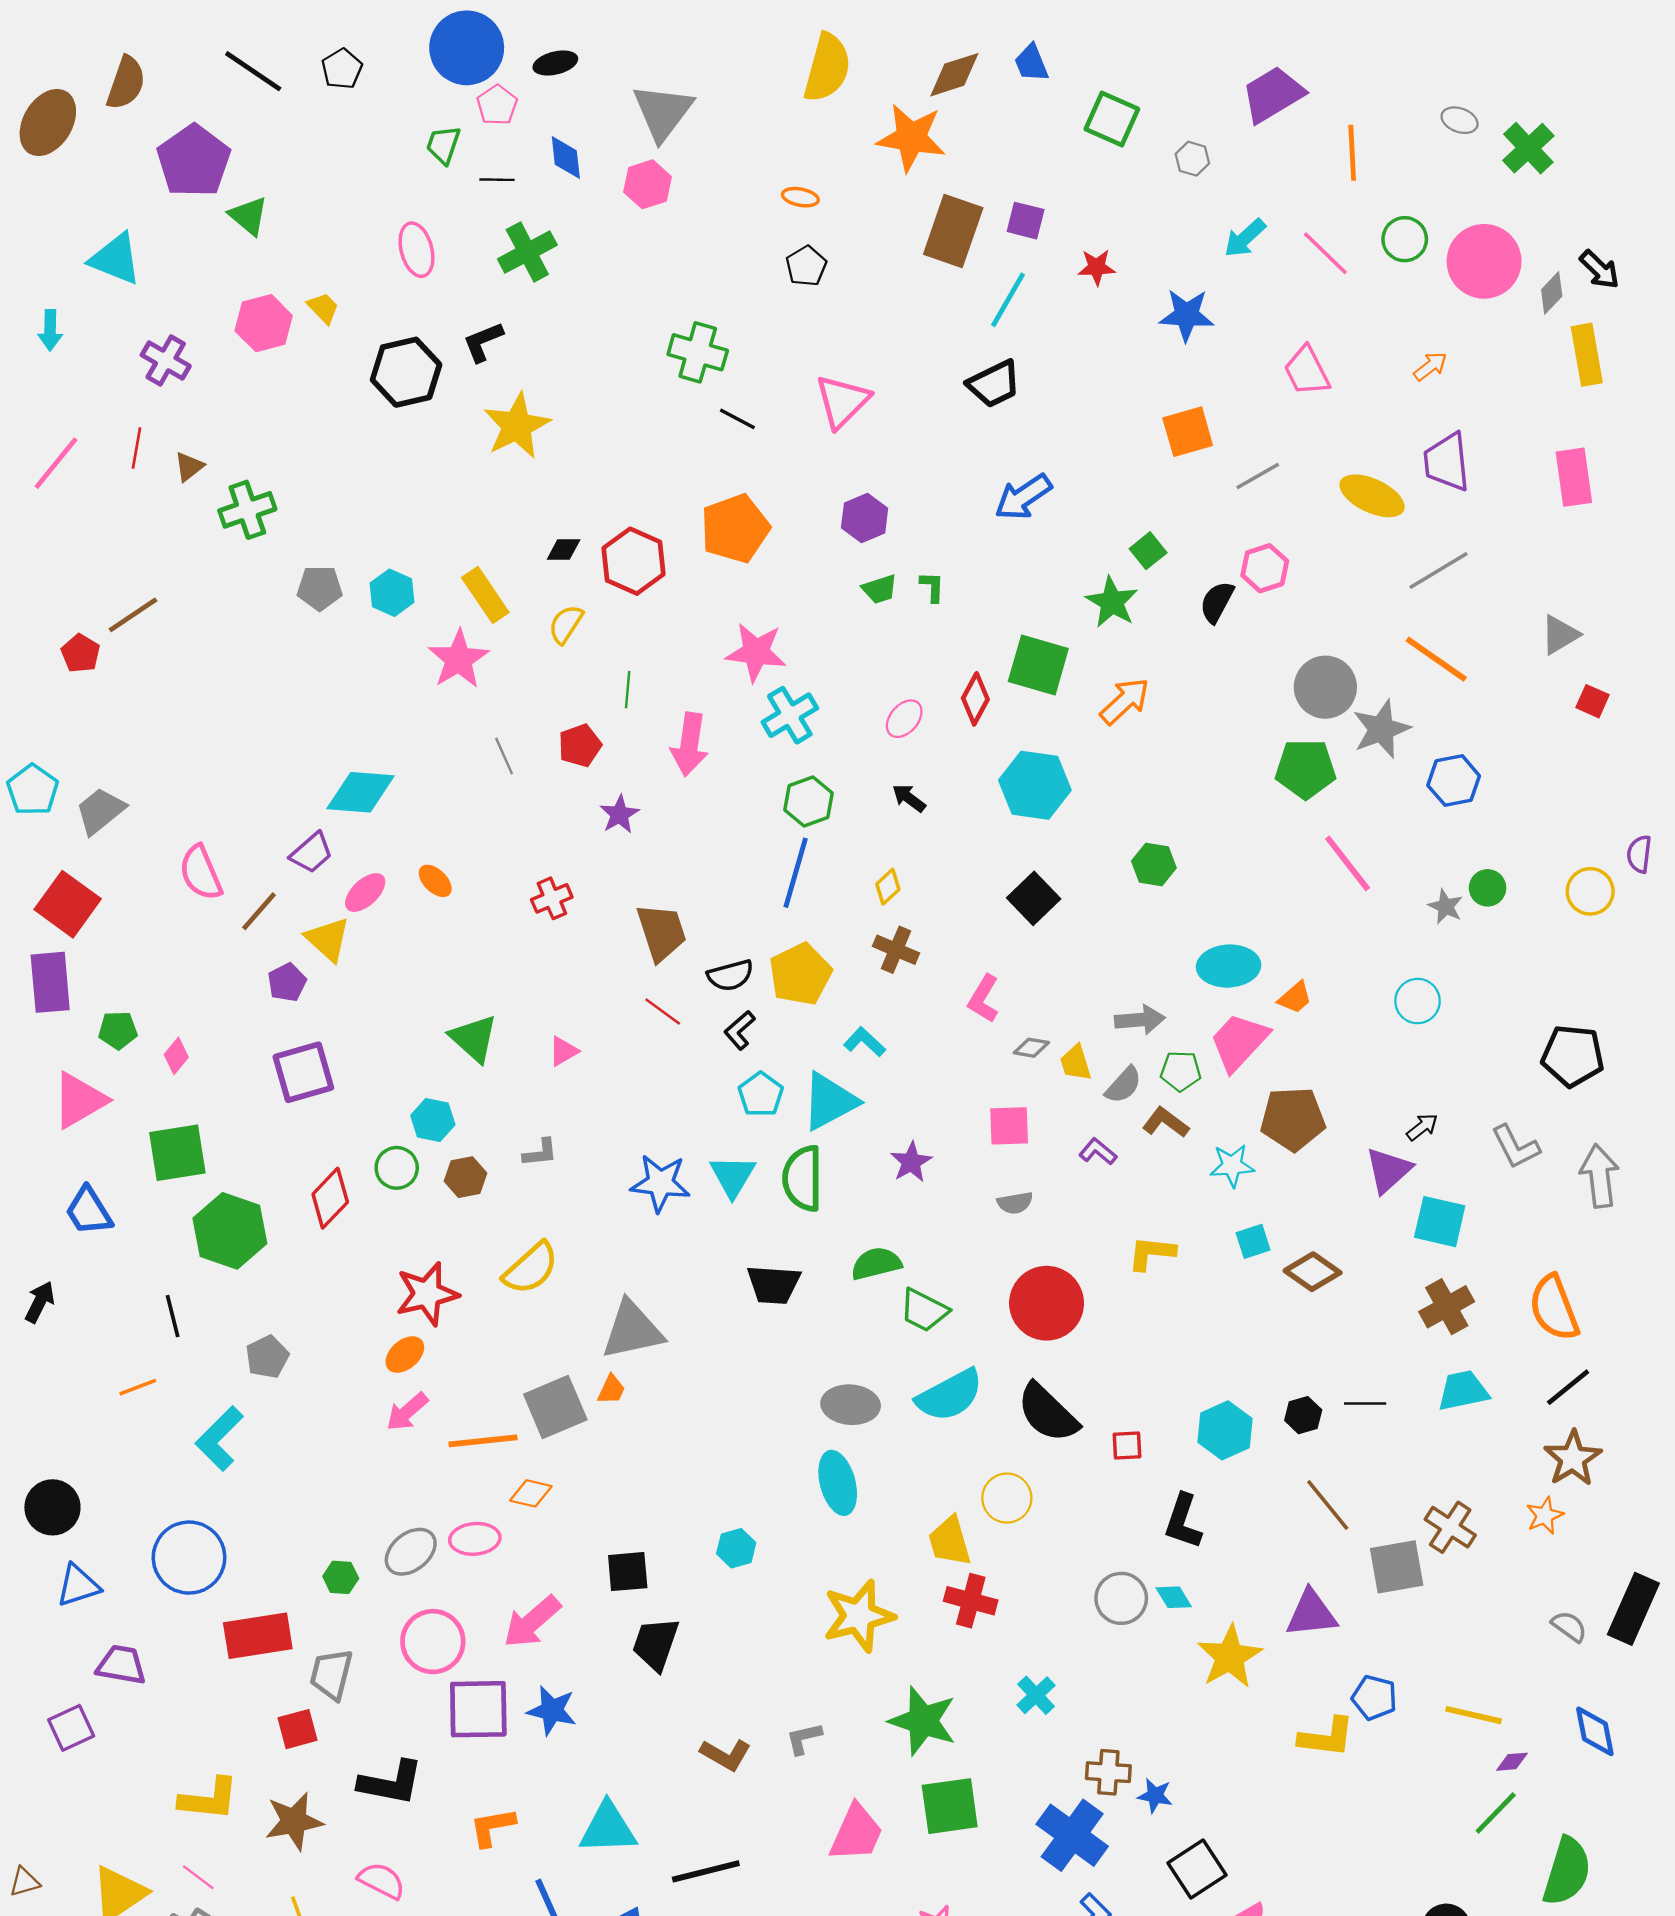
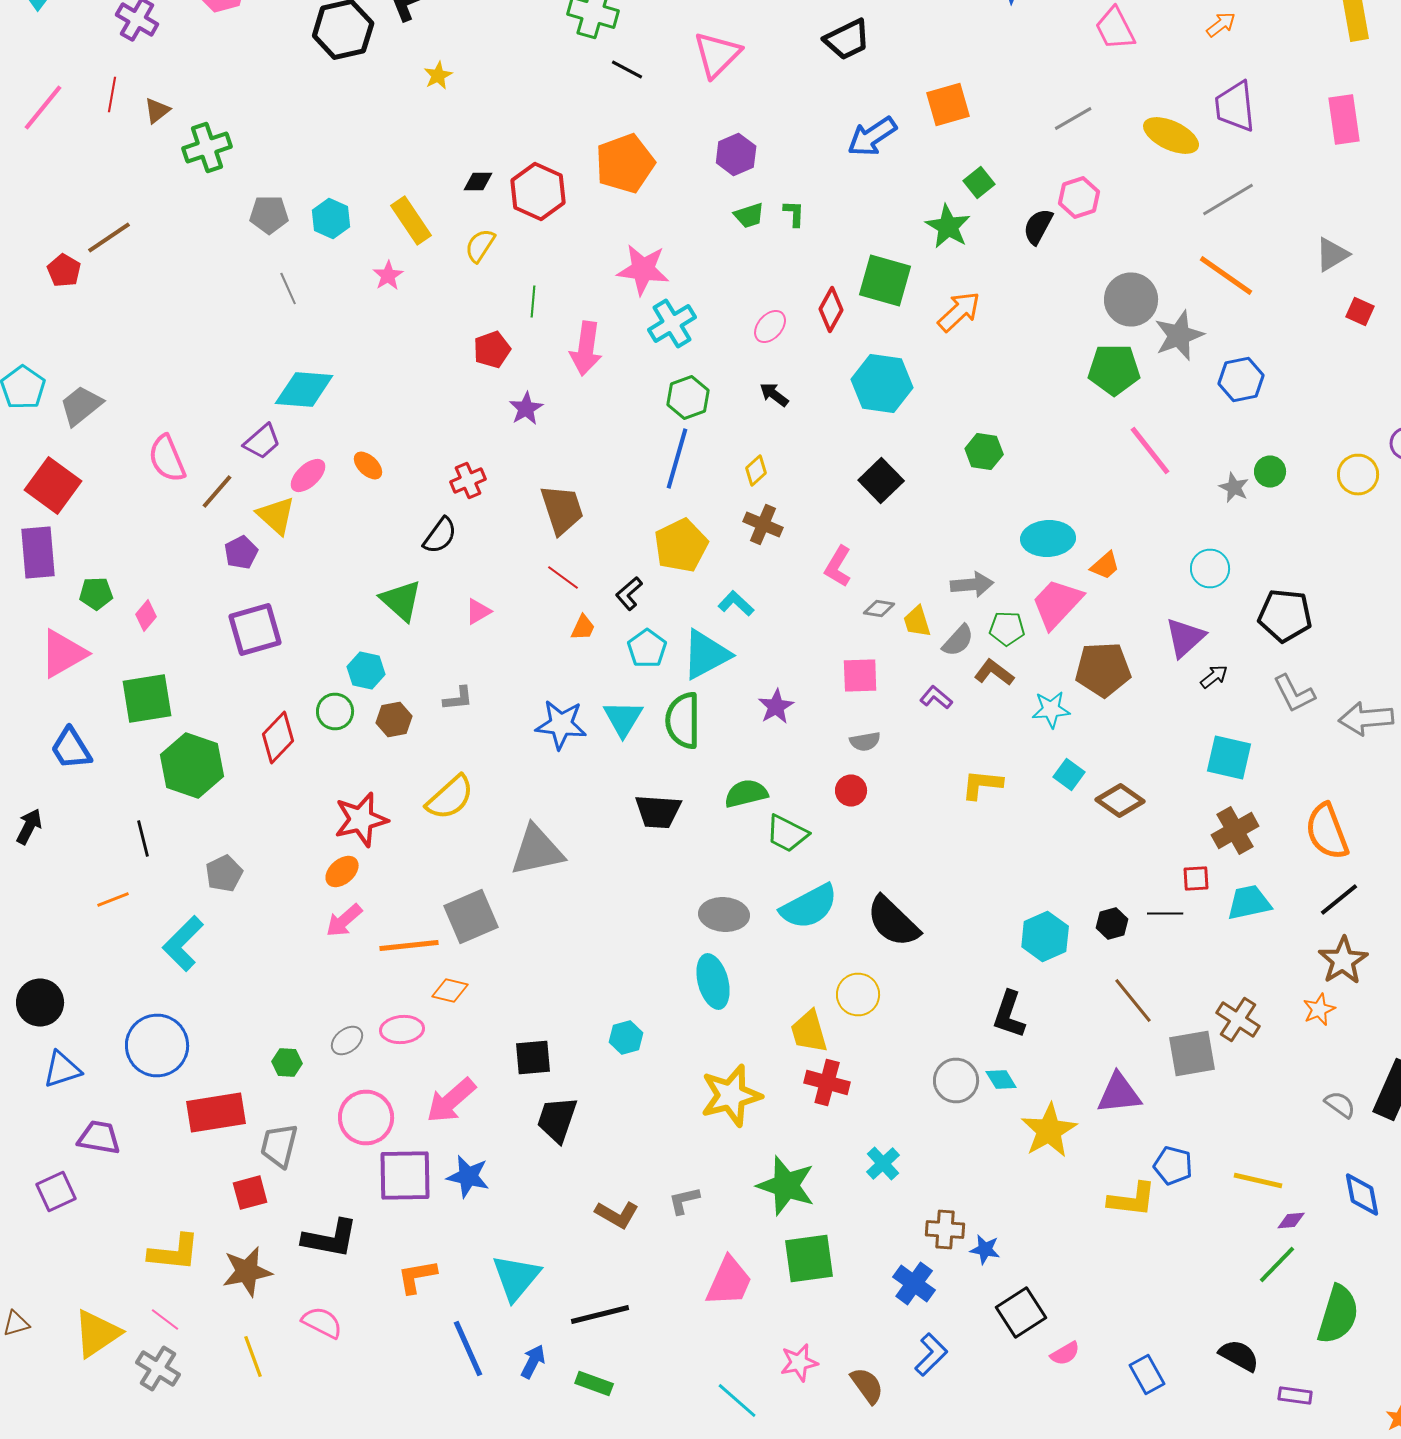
yellow star: (517, 426) -> (438, 76), size x0.5
orange square: (1188, 432) -> (948, 104), moved
pink star: (459, 659) -> (388, 276), size x0.6
gray line: (504, 756) -> (288, 288), moved
black semicircle: (730, 975) -> (440, 536), moved, turned -39
black pentagon: (1573, 1056) -> (1285, 616), moved
purple triangle: (1388, 1170) -> (1185, 638), moved
gray arrow: (1600, 1176) -> (1366, 718), turned -88
cyan square: (1253, 1241) -> (1069, 774), turned -36
red circle: (1047, 1303) -> (851, 790), moved, size x0.5
orange trapezoid: (611, 1390) -> (583, 628), moved
red square: (1127, 1446) -> (1196, 878), moved
gray ellipse: (411, 1552) -> (347, 1040), size x0.7
cyan triangle: (608, 1828) -> (516, 1278), turned -48
blue cross: (1072, 1835) -> (914, 1284), size x0.7

